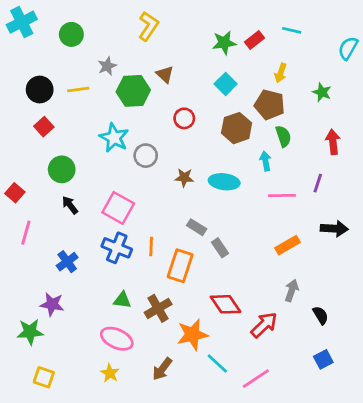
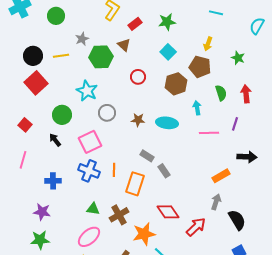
red rectangle: (254, 40) -> (135, 24), moved
red square: (44, 127) -> (36, 83), size x1.6
green semicircle: (283, 136) -> (221, 93), moved
gray circle: (146, 156) -> (107, 113), moved
green circle: (62, 169) -> (62, 115), moved
red square: (15, 193) -> (25, 125), moved
pink square: (118, 208) -> (90, 142), turned 35
orange rectangle: (287, 245) -> (221, 176), moved
blue cross: (67, 262) -> (53, 181), turned 35
black semicircle: (321, 315) -> (237, 220), size x1.5
green star: (30, 332) -> (40, 240), moved
pink ellipse: (117, 339) -> (89, 237), turned -65

